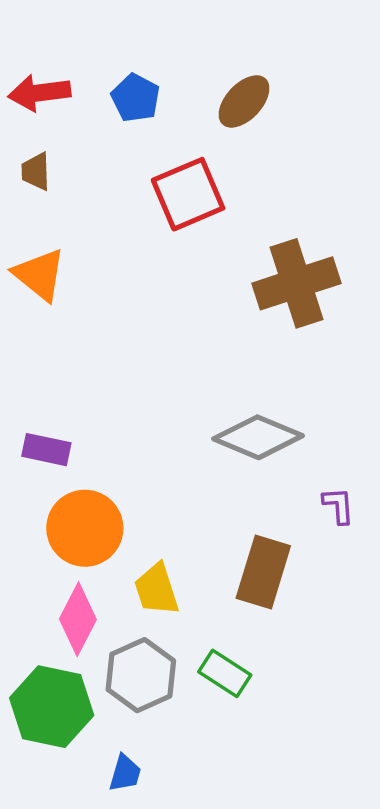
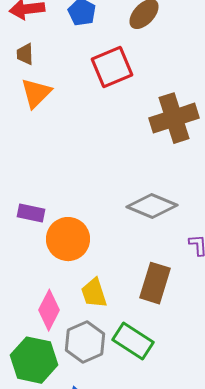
orange triangle: (39, 275) -> (36, 93), moved, turned 36
orange circle: (85, 528) -> (68, 239), moved
green rectangle: (225, 673) -> (133, 341), size x1.4

